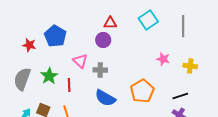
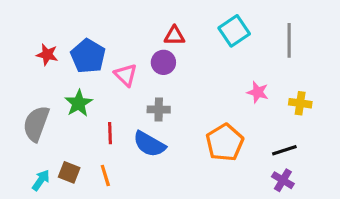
red star: (29, 45) -> (47, 54), moved
pink triangle: (80, 61) -> (126, 75), moved
green star: (49, 76) -> (79, 103), moved
blue semicircle: (105, 98) -> (149, 144), moved

